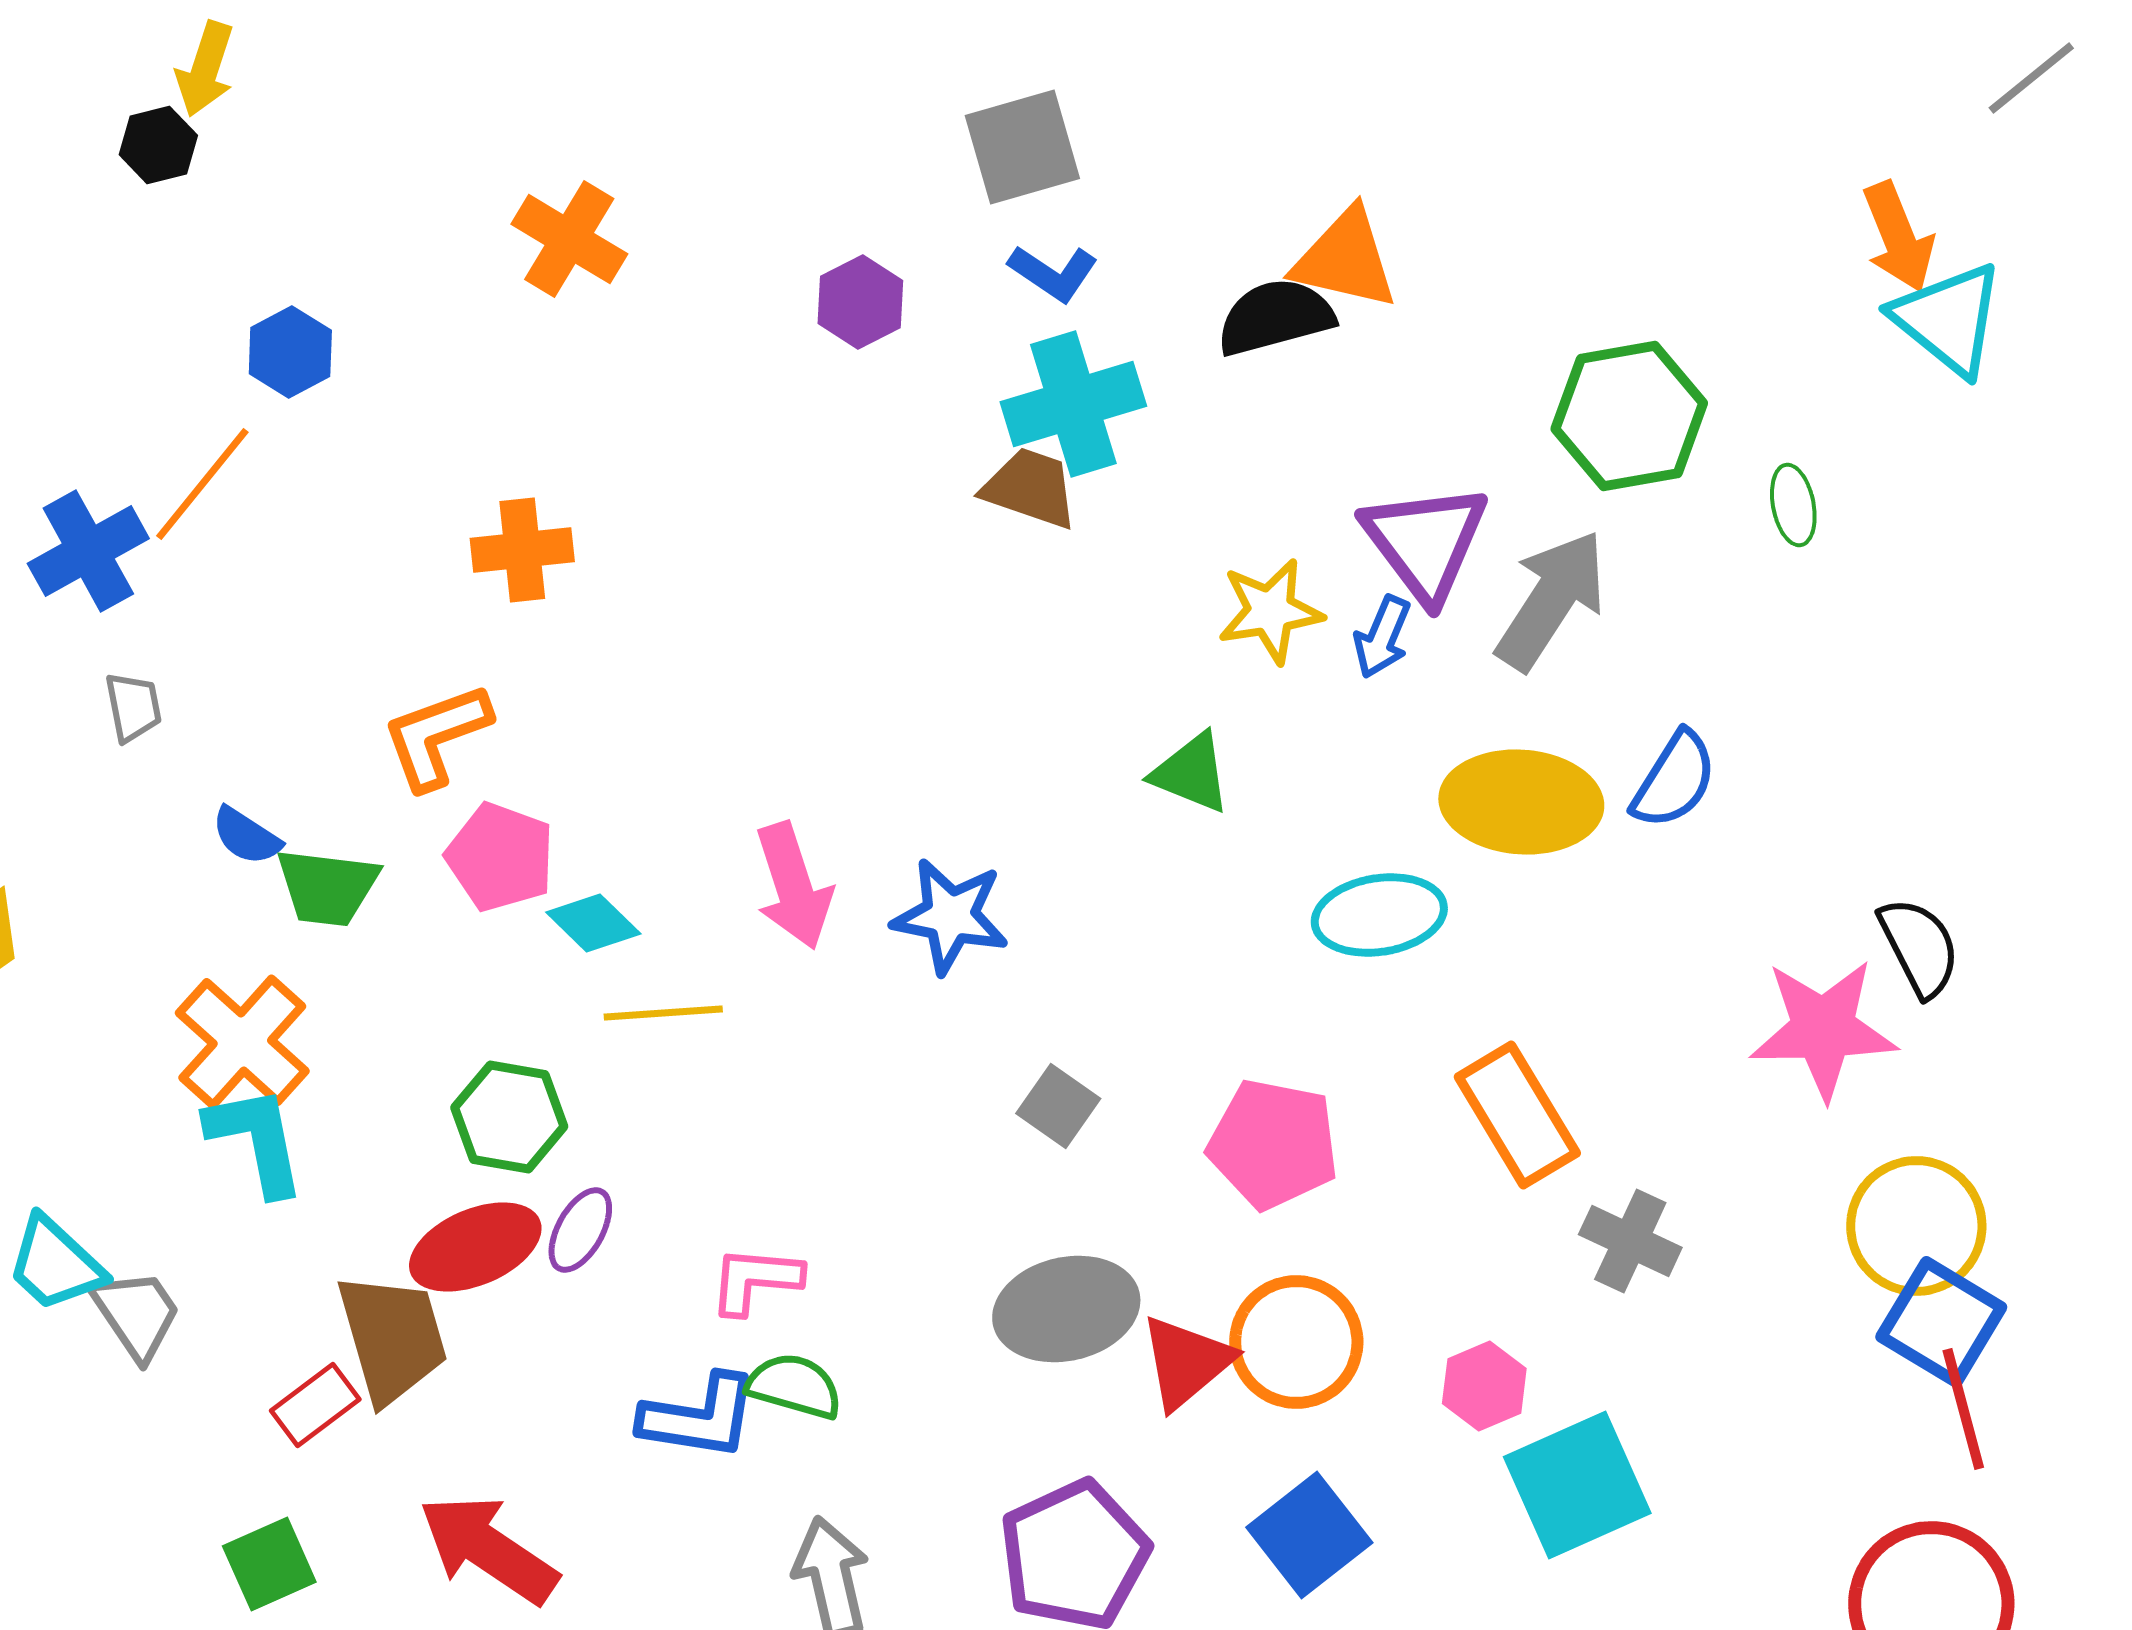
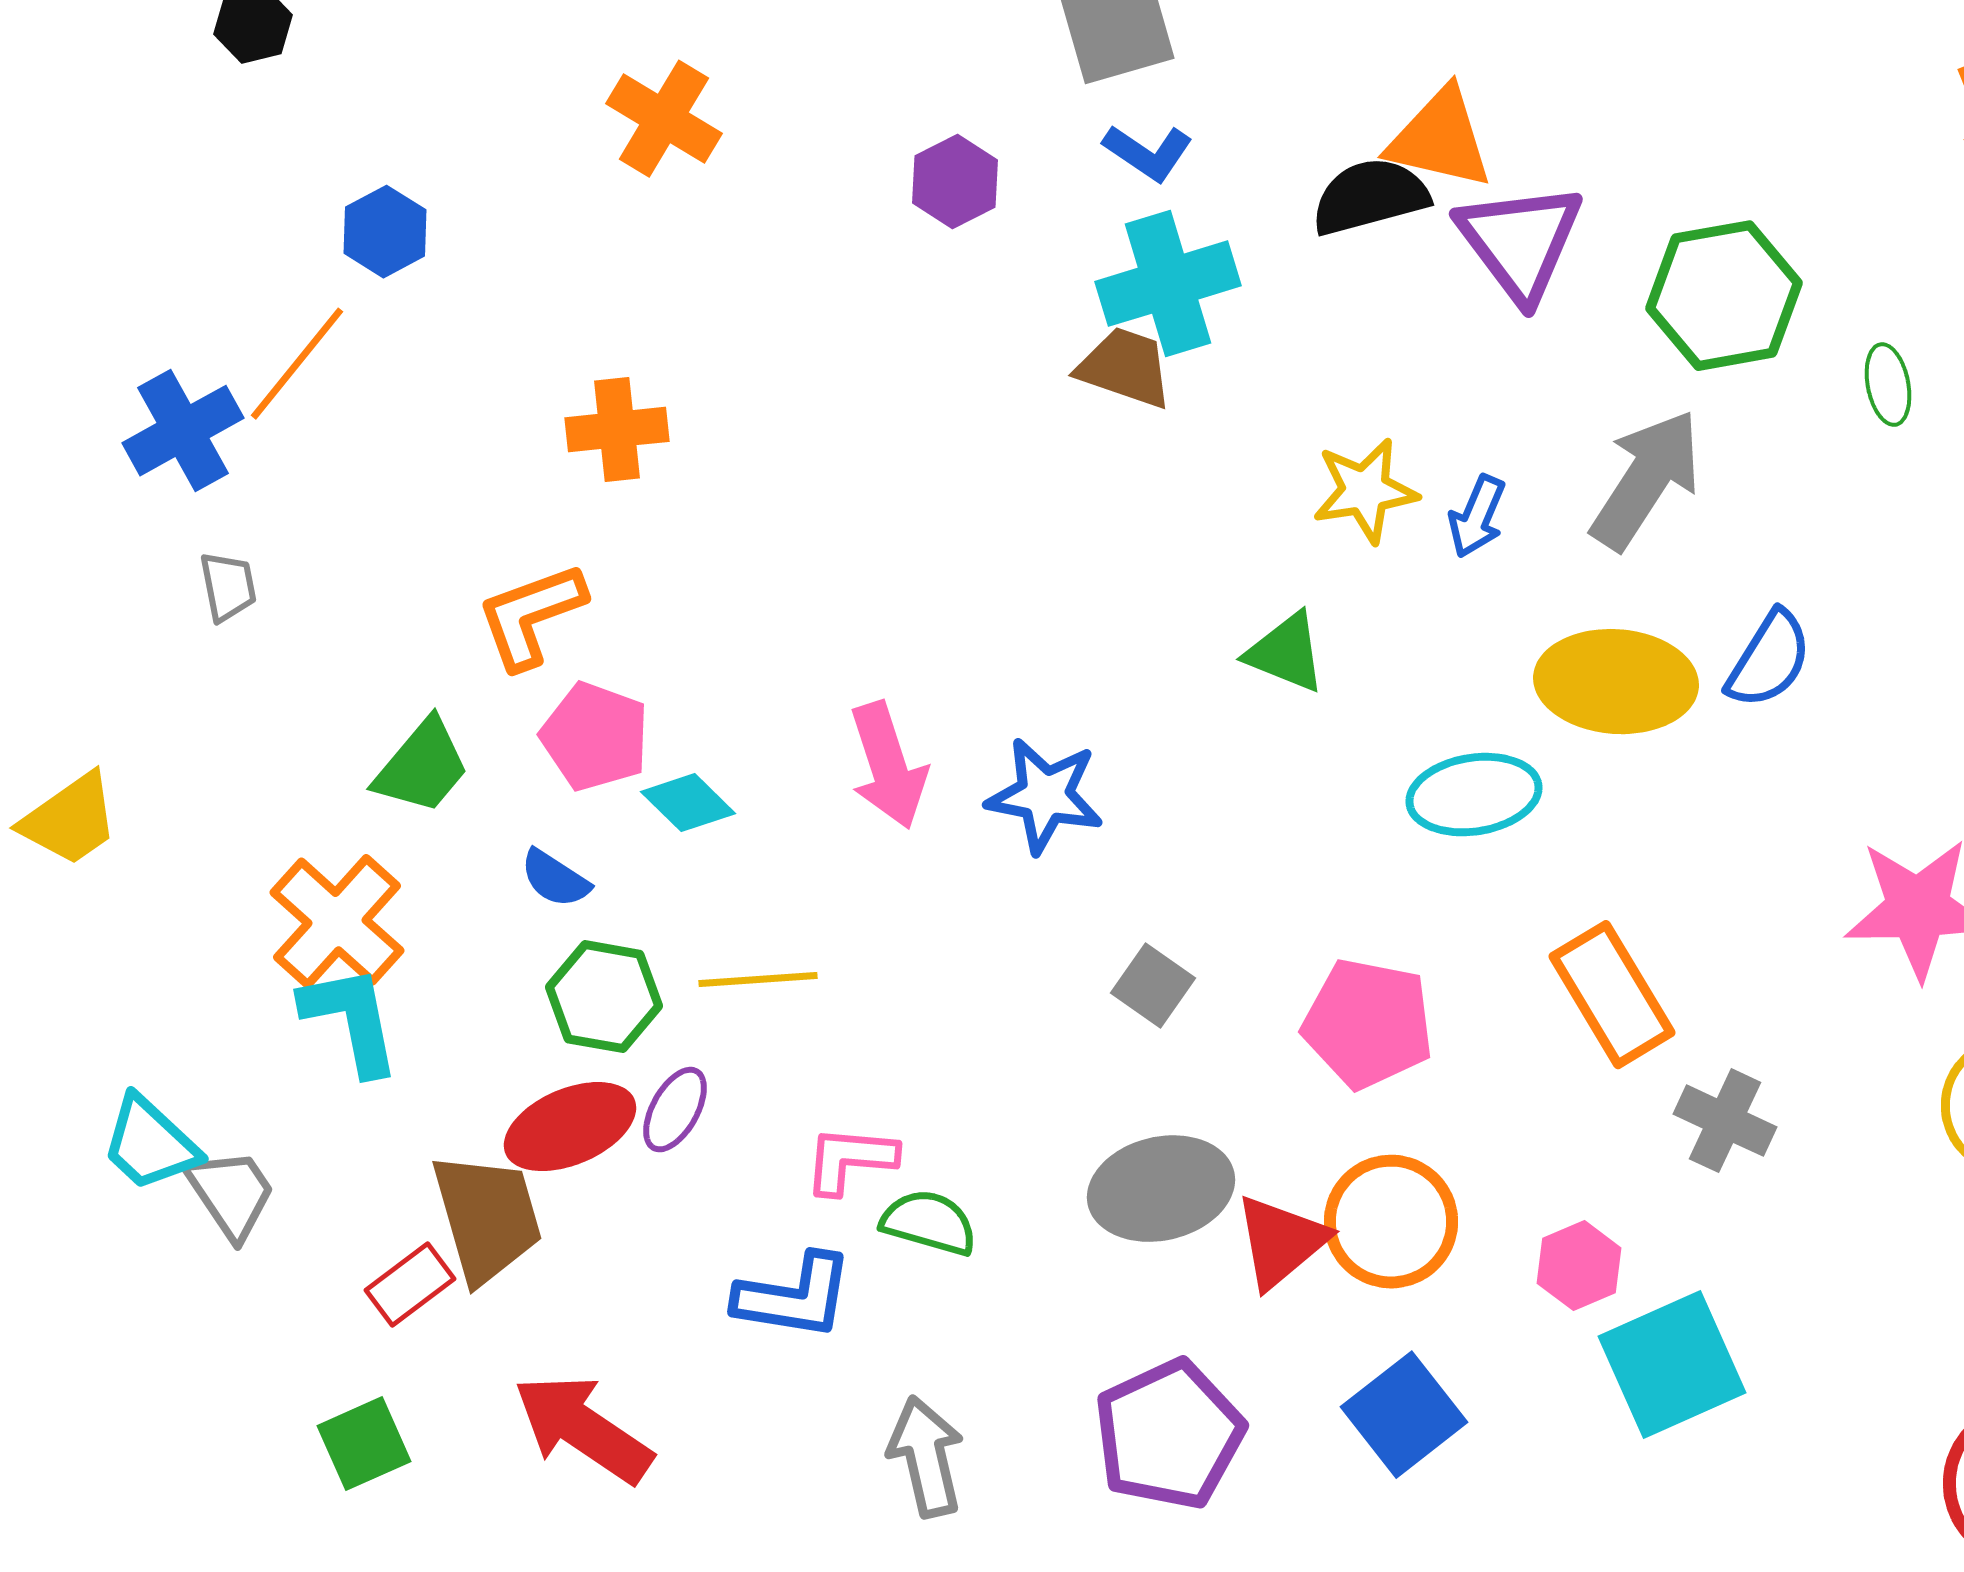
purple triangle: (1425, 542) -> (1520, 242), moved
blue semicircle: (246, 836) -> (555, 879), moved
green trapezoid: (327, 887) -> (422, 767), turned -57
yellow line: (663, 1013) -> (758, 980), moved
green semicircle: (794, 1386) -> (929, 1223), moved

